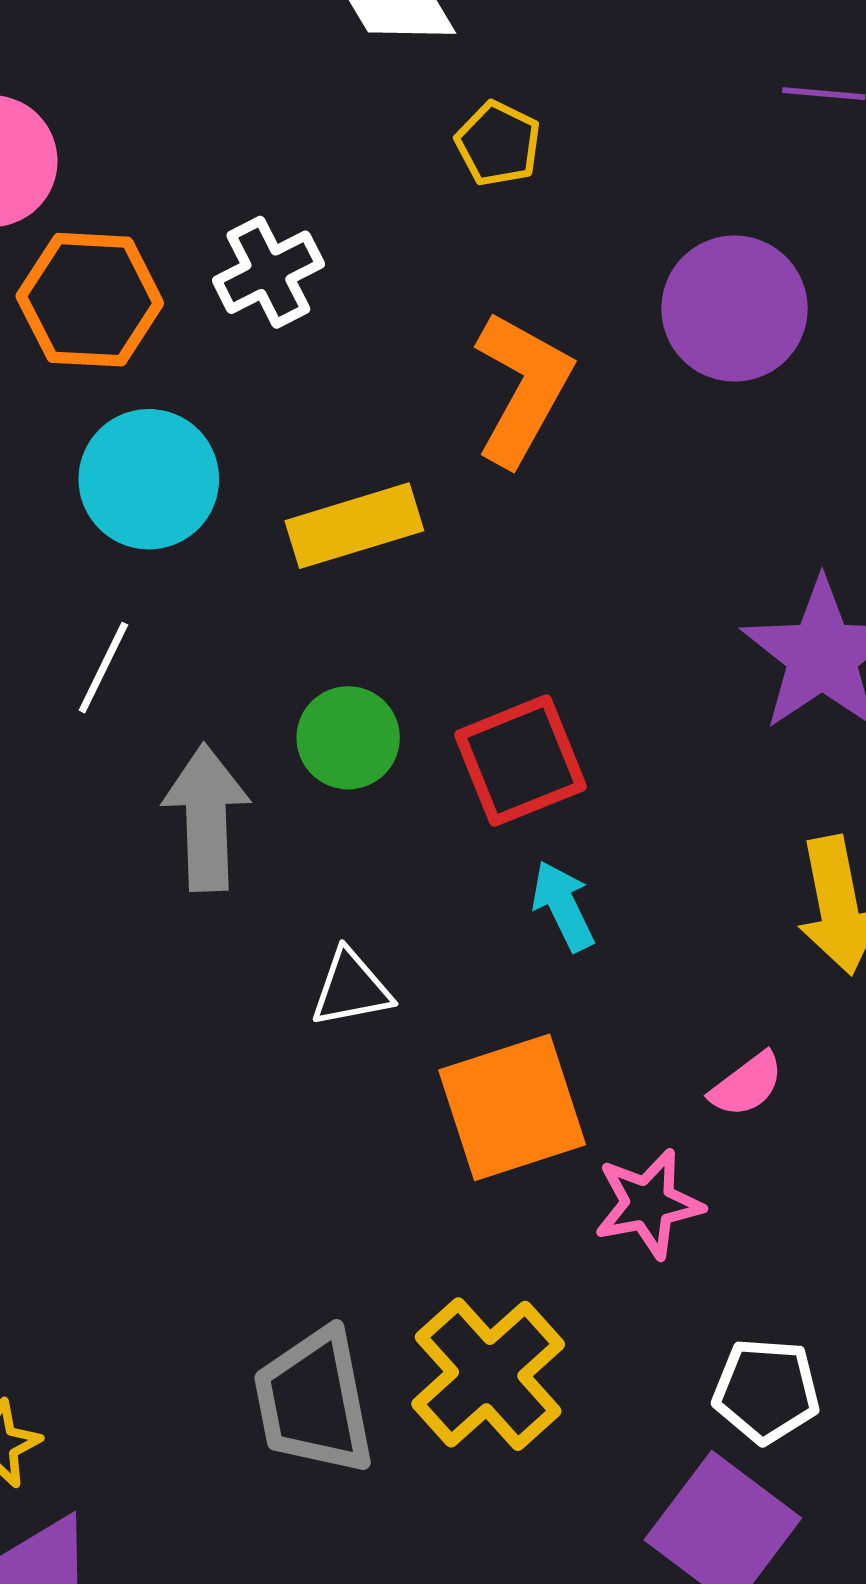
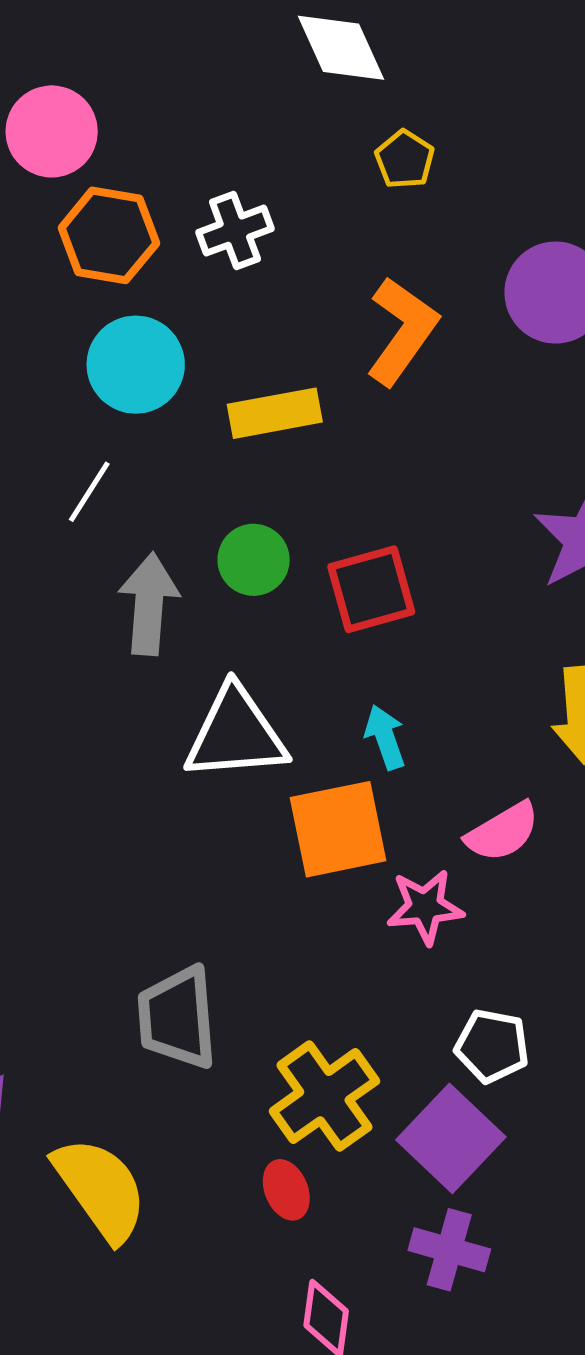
cyan arrow: (563, 906) -> (385, 737), moved
white triangle: (351, 988) -> (236, 734), size x1.8
pink semicircle: (747, 1085) -> (503, 832), size x1.4
yellow cross: (488, 1374) -> (324, 1096), moved

